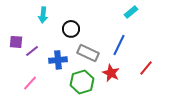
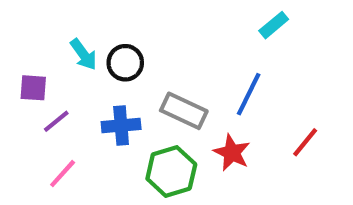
cyan arrow: (43, 15) -> (83, 54), moved, turned -42
black circle: (71, 29) -> (125, 63), moved
purple line: (32, 51) -> (56, 121), moved

